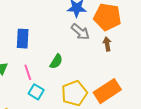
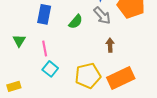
brown arrow: (107, 44) -> (110, 45), moved
green semicircle: (56, 61) -> (76, 22), moved

